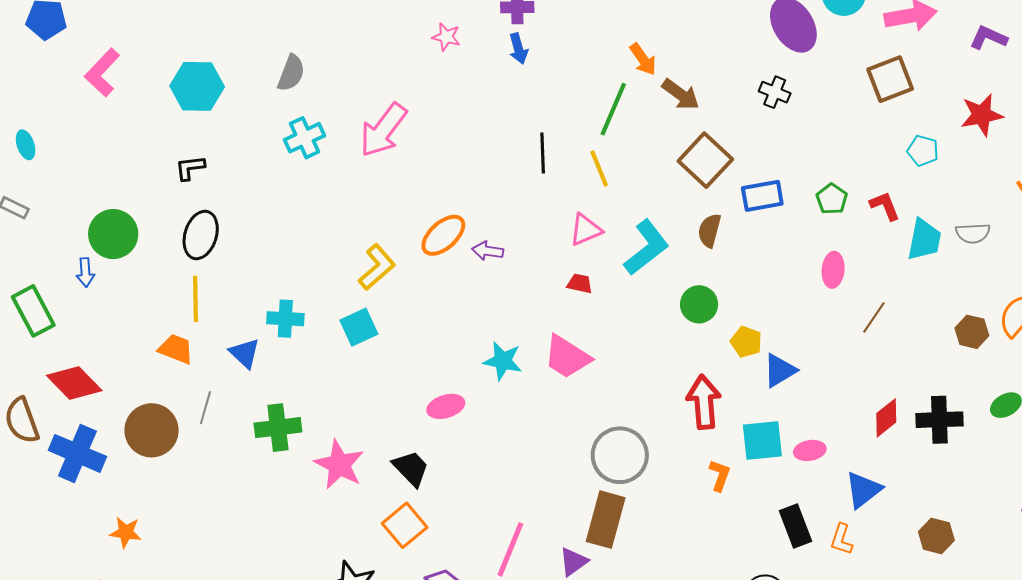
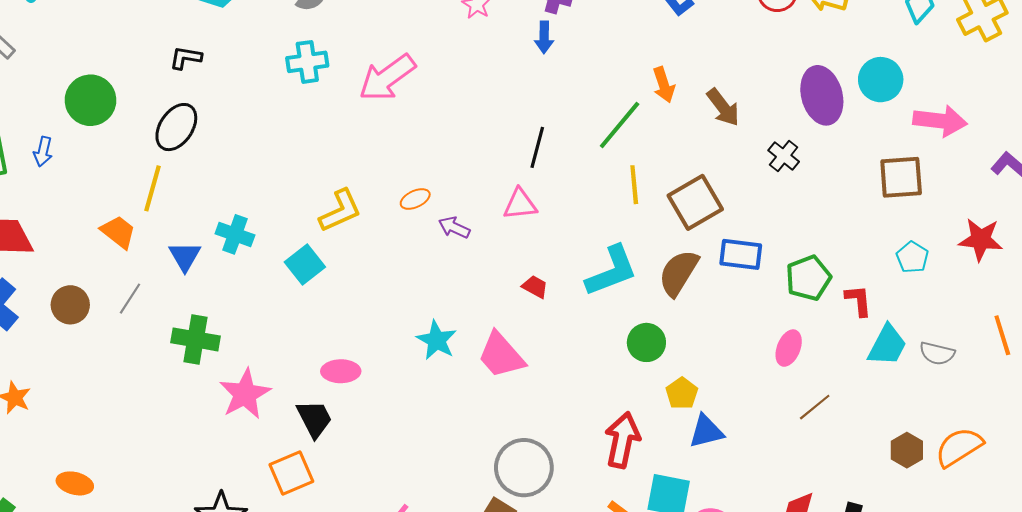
brown arrow: (681, 94) -> (723, 107), moved
yellow line: (599, 168) -> (634, 185), moved
green pentagon: (832, 199) -> (808, 278), size x1.4
pink triangle: (586, 230) -> (520, 204), moved
brown semicircle: (709, 230) -> (679, 273), size x1.4
orange ellipse: (443, 235) -> (415, 199), size x0.6
blue arrow: (85, 272) -> (43, 152), moved
cyan square: (359, 327) -> (305, 264), turned -30
pink ellipse: (446, 406) -> (341, 371), moved
brown circle: (152, 430) -> (70, 305), size x0.7

